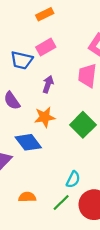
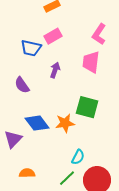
orange star: (45, 117) -> (65, 123), moved
green square: (83, 125) -> (87, 107), turned -30
orange semicircle: (27, 197) -> (27, 173), moved

